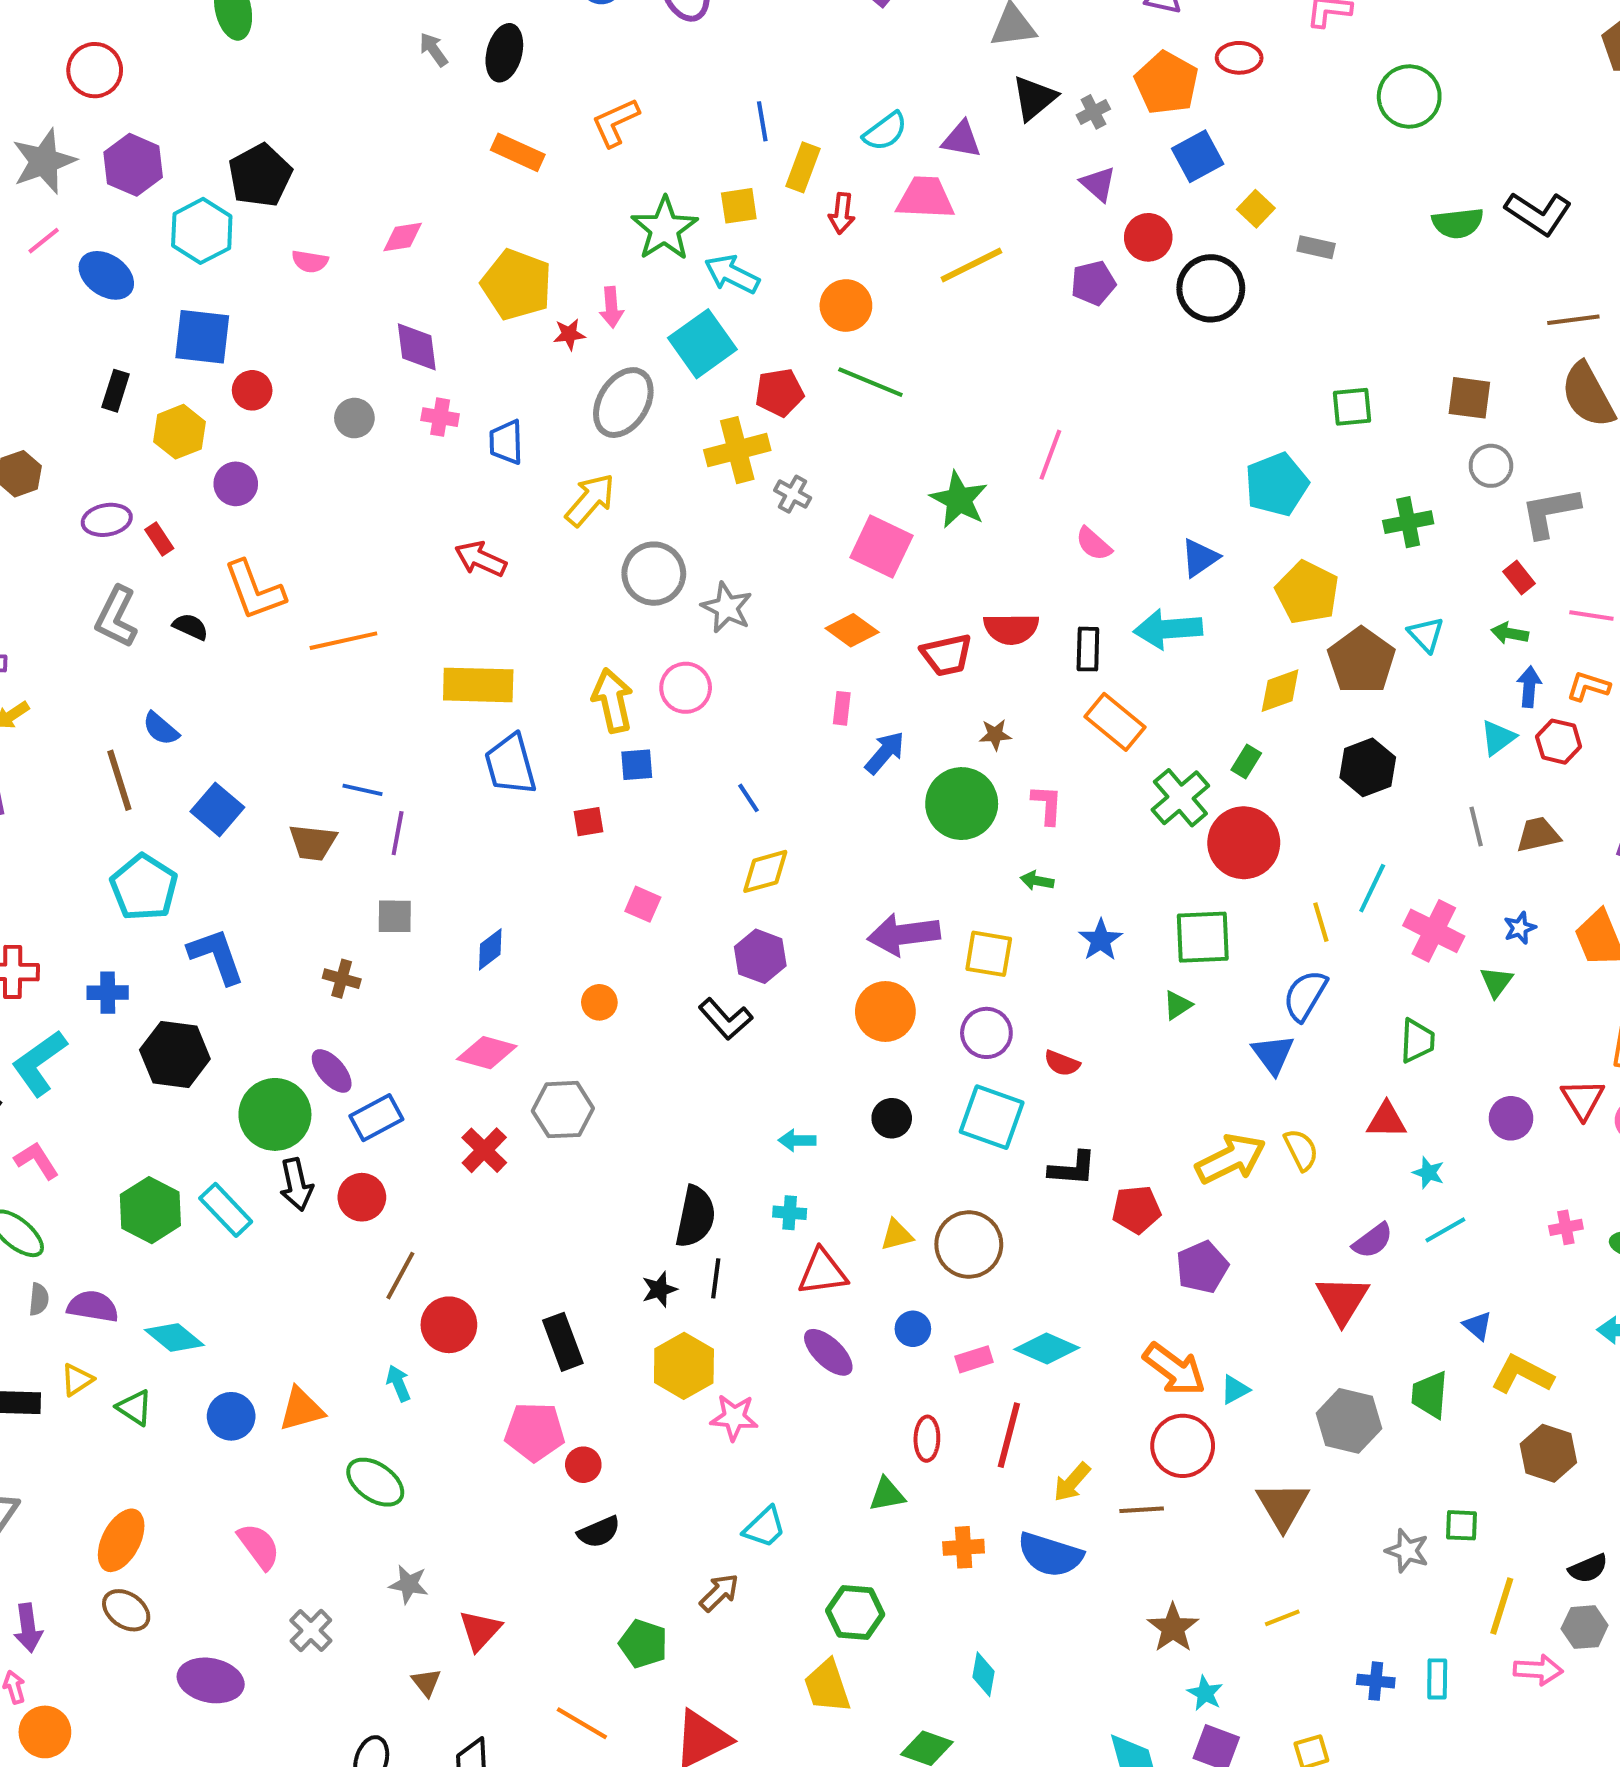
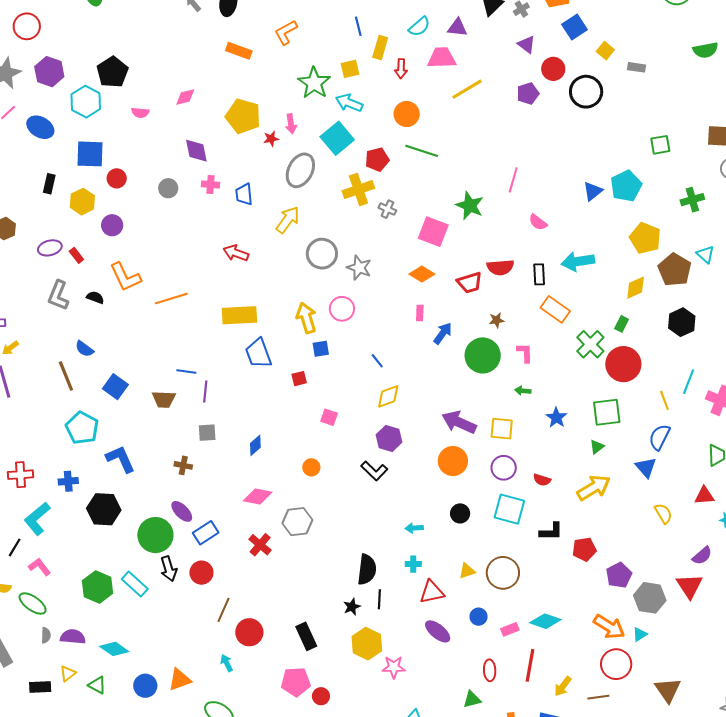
blue triangle: (1200, 558) -> (593, 191), moved
purple arrow: (904, 934) -> (459, 422), turned 36
yellow arrow: (1231, 1159) -> (594, 488), moved
gray hexagon: (1349, 1421) -> (650, 598), moved

